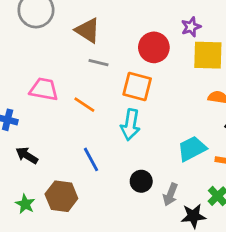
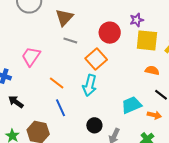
brown triangle: (88, 30) -> (64, 17), turned 36
orange square: (137, 86) -> (96, 59), turned 30
pink trapezoid: (44, 89) -> (31, 56), turned -70
orange line: (84, 105) -> (57, 83), moved

